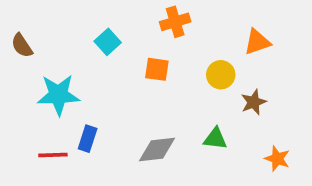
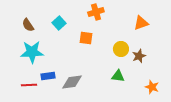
brown semicircle: (22, 46) -> (28, 25), moved
yellow circle: (221, 75) -> (121, 49), moved
blue rectangle: (88, 139) -> (48, 76), turned 64
gray diamond: (157, 150) -> (72, 82), moved

